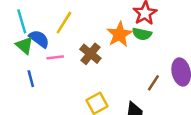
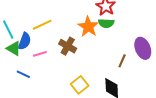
yellow line: (64, 23) -> (42, 25), turned 42
blue semicircle: (39, 39) -> (25, 41), turned 84
blue line: (31, 79) -> (23, 74), turned -40

